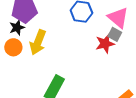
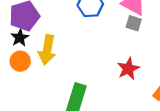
red star: (105, 44) -> (128, 69), moved

